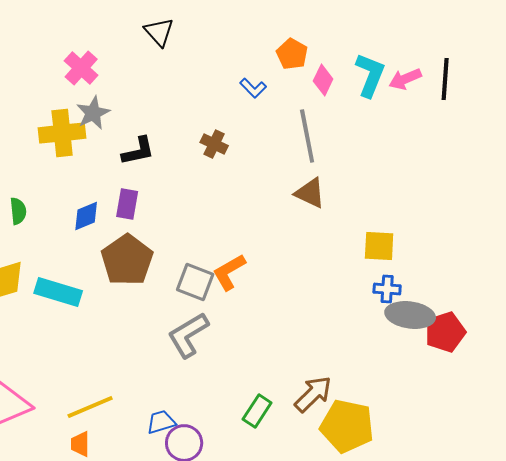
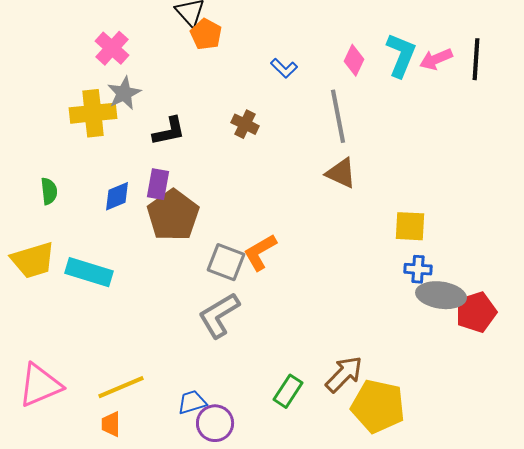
orange pentagon: (292, 54) -> (206, 34), moved
brown pentagon: (127, 260) -> (173, 215), moved

